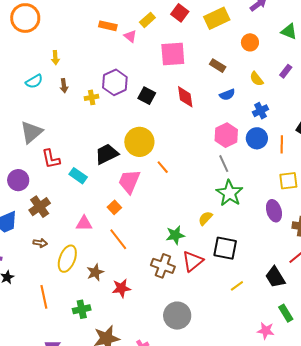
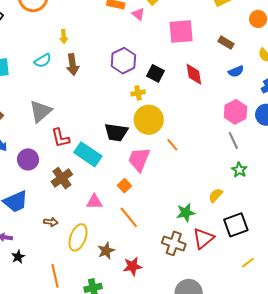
brown arrow: (64, 86) -> (73, 65), size x1.5
yellow cross: (92, 97) -> (138, 93), moved
black trapezoid: (107, 154) -> (116, 132), turned -145
cyan rectangle: (78, 176) -> (88, 154), size x1.5
green star: (229, 193) -> (239, 170), size x0.6
brown cross: (40, 207) -> (62, 178), moved
black square: (225, 248) -> (236, 225), turned -30

